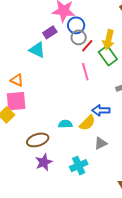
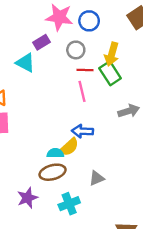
blue circle: (76, 25) -> (89, 21), moved
red line: (87, 46) -> (85, 70), moved, turned 48
blue arrow: (101, 110) -> (82, 131), moved
yellow semicircle: (87, 123) -> (69, 147), moved
brown ellipse: (38, 140) -> (53, 172), moved

